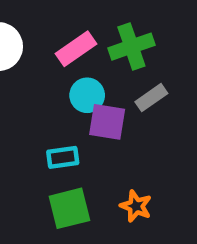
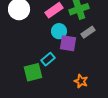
cyan rectangle: (63, 157) -> (48, 59), turned -32
green square: (69, 208) -> (33, 72), moved

